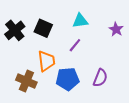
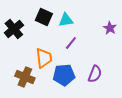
cyan triangle: (80, 21) -> (66, 20), moved
black square: (43, 28) -> (44, 17), moved

